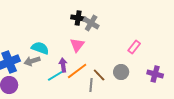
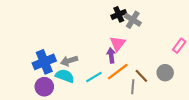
black cross: (78, 18) -> (119, 14), turned -32
cyan semicircle: (40, 48) -> (65, 76), moved
purple arrow: (63, 65) -> (111, 55), moved

